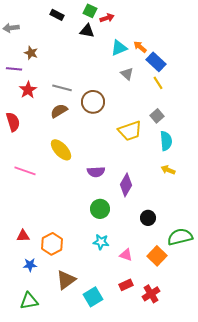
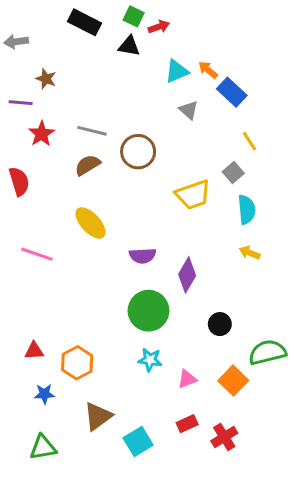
black rectangle: (57, 15) -> (85, 22), size x1.5
yellow line: (158, 83) -> (250, 141), moved
green circle: (100, 209) -> (148, 311), size x1.4
pink triangle: (126, 255) -> (187, 379), turned -40

